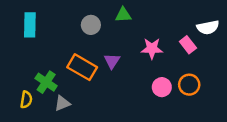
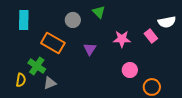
green triangle: (123, 15) -> (99, 12), turned 48
orange rectangle: (82, 67) -> (53, 43), moved
orange circle: (189, 85) -> (152, 87), moved

